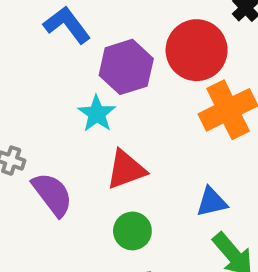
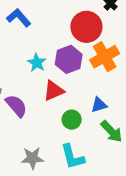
purple hexagon: (126, 67) -> (69, 59), moved
green circle: (132, 231) -> (72, 120), moved

